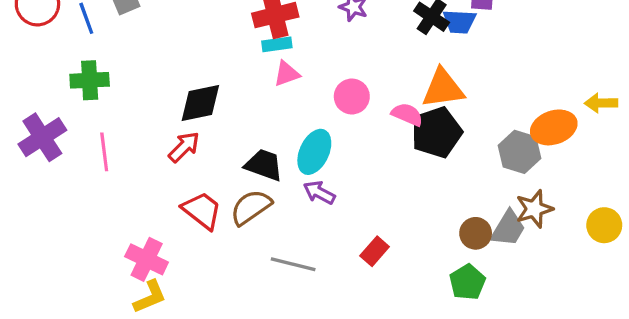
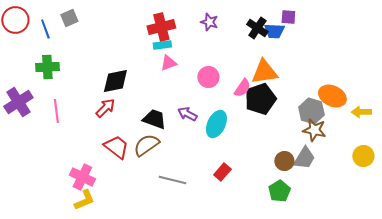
yellow arrow: (601, 103) -> (361, 112), moved
pink semicircle: (407, 114) -> (242, 88), turned 102
orange ellipse: (554, 127) -> (332, 96), turned 44
cyan ellipse: (314, 152) -> (216, 124), moved
purple arrow: (319, 193) -> (187, 114), moved
brown star: (534, 209) -> (314, 130), moved, turned 30

